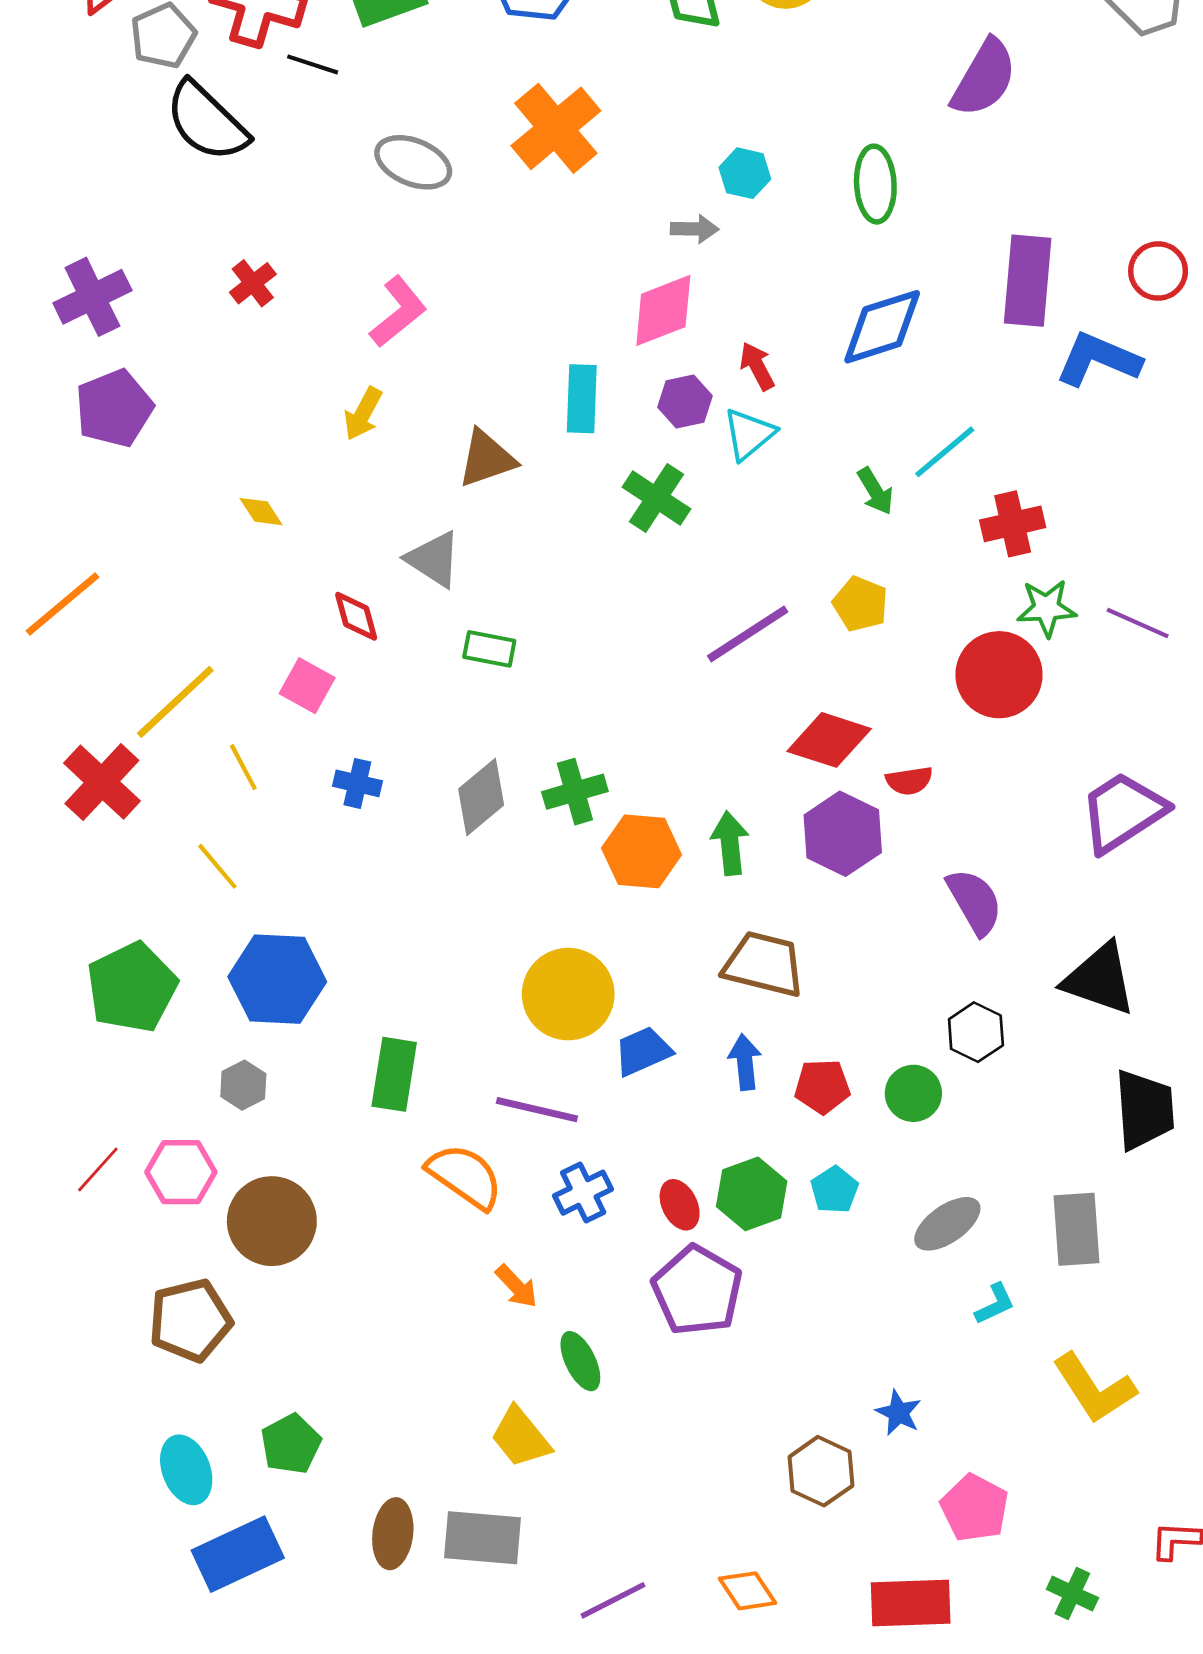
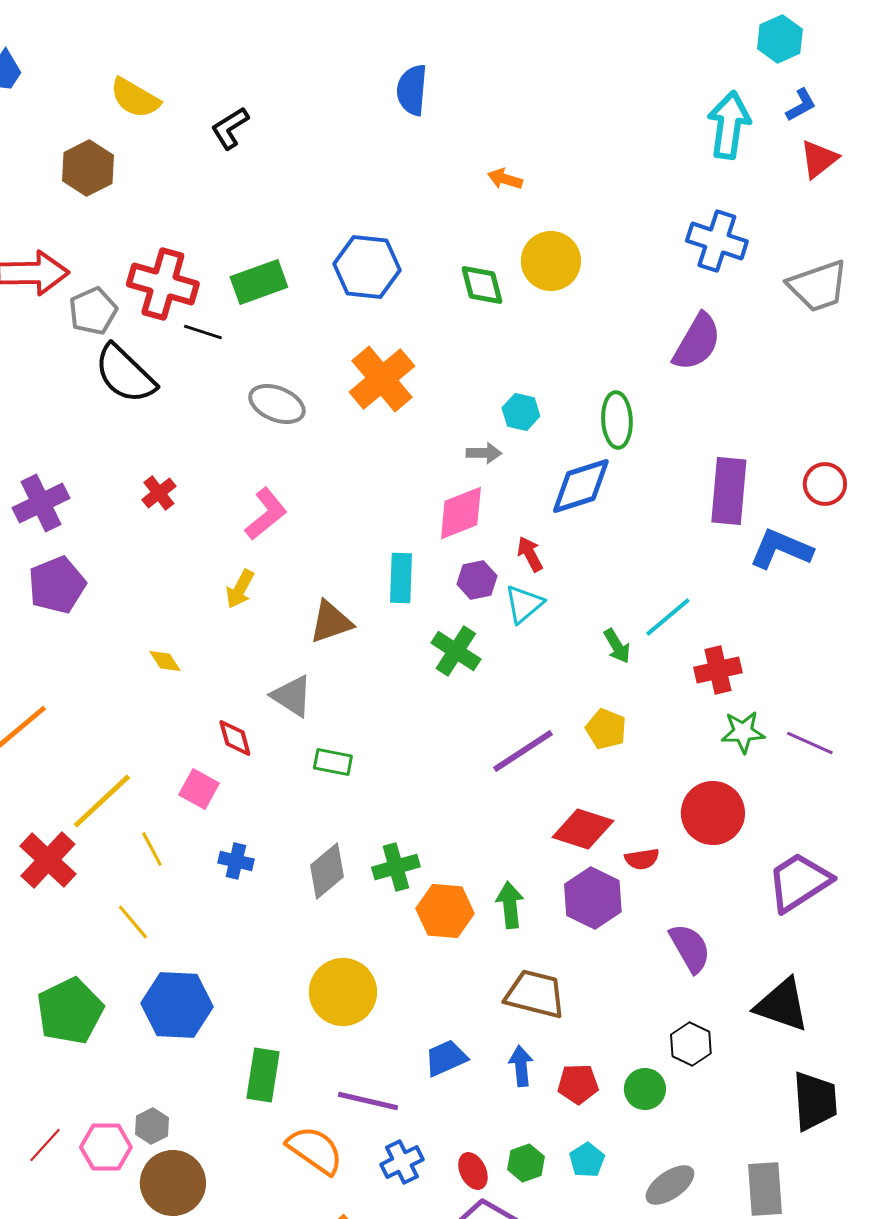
blue diamond: (882, 327) -> (581, 486), moved
red circle: (999, 675) -> (713, 813), moved
yellow circle: (568, 994) -> (343, 992), moved
gray hexagon: (243, 1085) -> (152, 1126), moved
green hexagon: (752, 1194) -> (526, 1163), size x0.7

